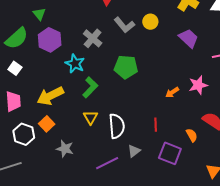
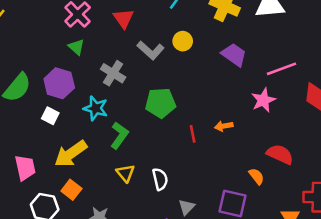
green triangle: (39, 14) -> (76, 47), moved
white square: (15, 68) -> (50, 116), moved
pink star: (198, 85) -> (263, 100), moved
orange arrow: (172, 92) -> (224, 126), turned 32
red line: (156, 125) -> (193, 134), moved
white semicircle: (117, 126) -> (160, 179), size x0.7

